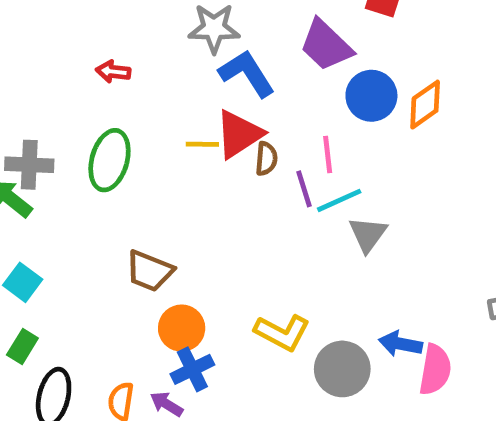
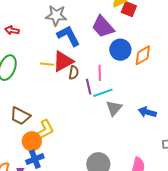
yellow L-shape: (282, 332) -> (44, 130), moved, turned -60
blue arrow: (400, 344) -> (147, 112), moved

